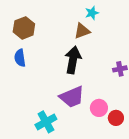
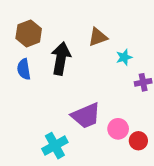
cyan star: (92, 13) -> (124, 57), moved
black arrow: (73, 60) -> (61, 58), moved

